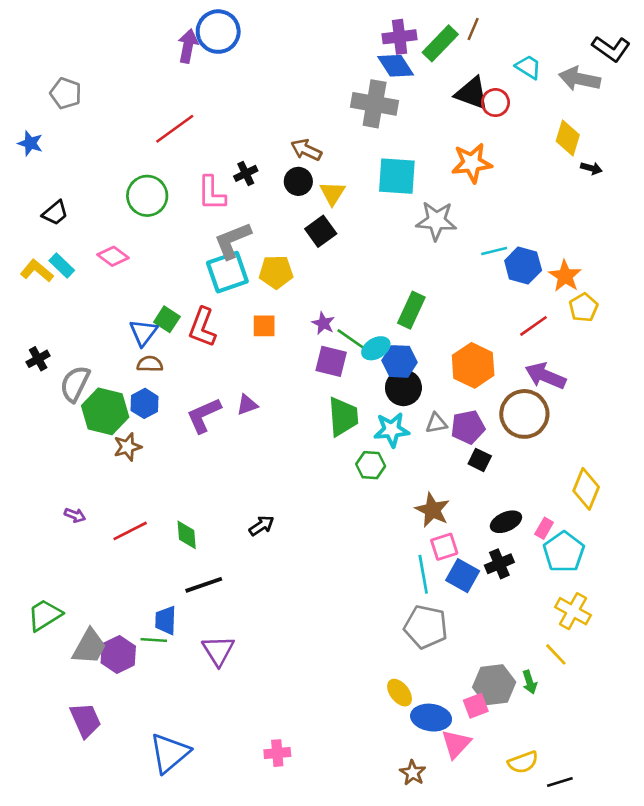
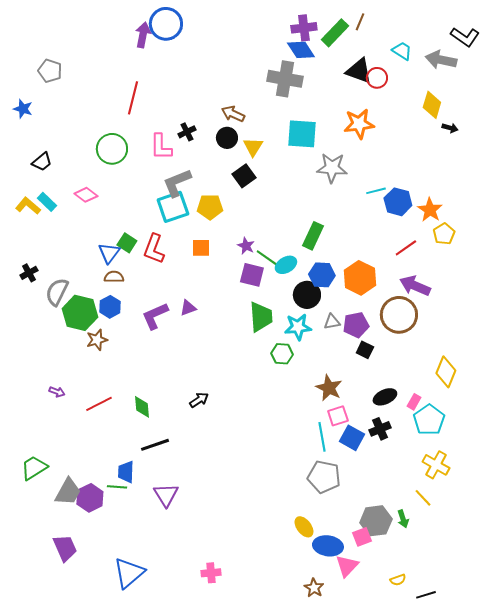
red line: (175, 129) -> (133, 98), turned -40
blue hexagon: (400, 361) -> (322, 275), moved
yellow semicircle: (523, 762) -> (398, 580), size x0.7

